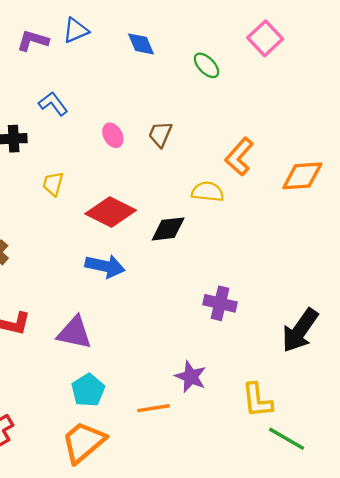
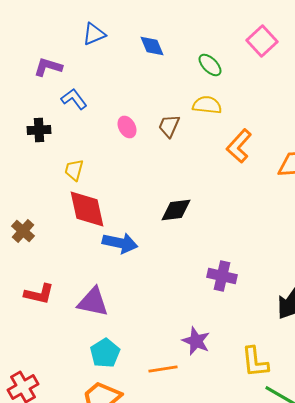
purple L-shape: (33, 41) -> (48, 67), moved
yellow semicircle: (208, 192) -> (207, 105), moved
red diamond: (111, 212) -> (87, 209), moved, turned 51

